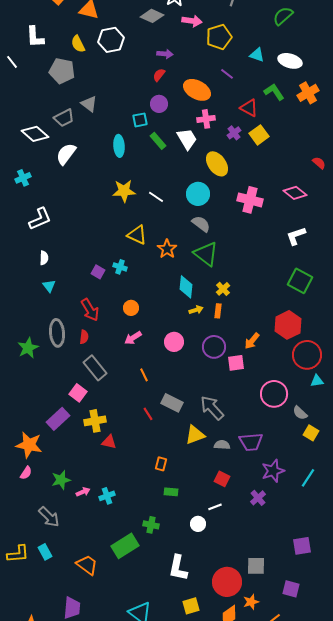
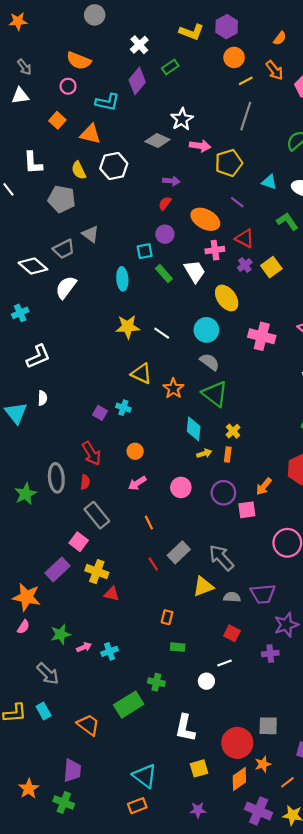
red triangle: (249, 108) -> (245, 238), moved
cyan triangle: (49, 286) -> (16, 413), moved, size x1.6
gray rectangle: (172, 403) -> (179, 552), turned -70
yellow cross: (95, 421) -> (97, 572), turned 30
purple cross: (258, 498) -> (270, 653), turned 35

